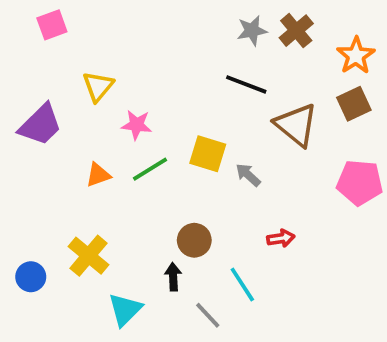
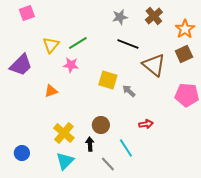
gray star: (252, 31) -> (120, 17), moved
green line: (150, 169) -> (78, 43), moved
yellow cross: (88, 256) -> (64, 133), moved
blue circle: (31, 277) -> (22, 153), moved

